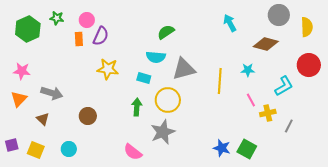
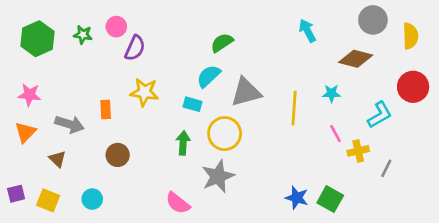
green star: (57, 18) -> (83, 35), moved
orange rectangle: (79, 39) -> (106, 109), moved
cyan semicircle: (156, 57) -> (209, 76), turned 132

